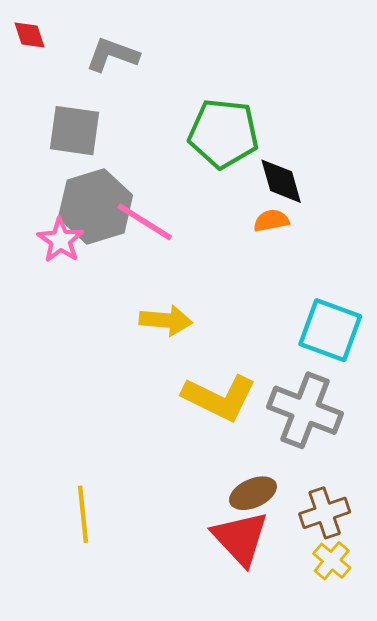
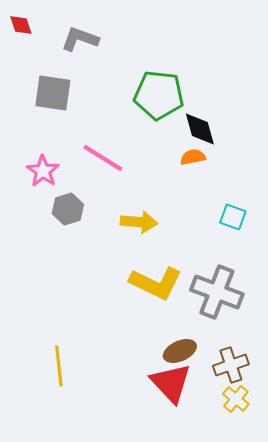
gray hexagon: (96, 206) -> (68, 209), moved, size x0.6
yellow arrow: (166, 320) -> (139, 222), moved
cyan square: (330, 330) -> (233, 217), moved, size x0.6

